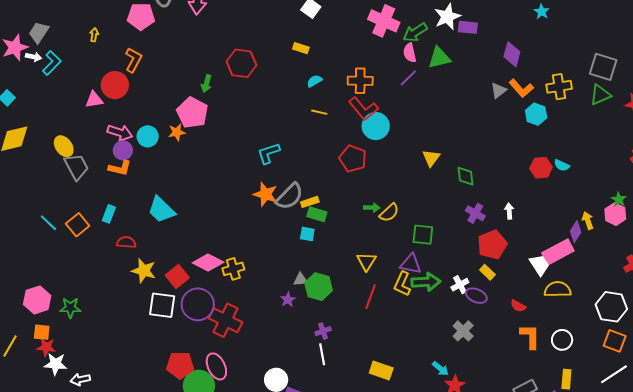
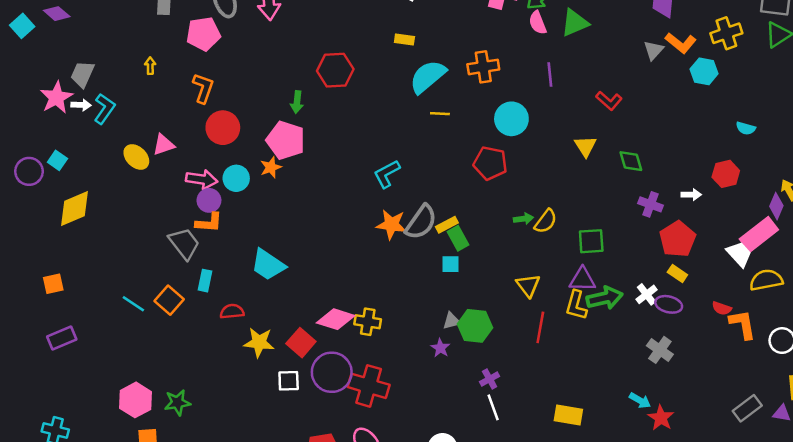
purple line: (408, 78) -> (550, 75), moved, turned -42
cyan semicircle: (314, 81) -> (428, 77), size x2.0
red circle: (115, 85) -> (223, 128), moved
red L-shape: (363, 109) -> (609, 101), moved, size x0.7
yellow ellipse: (64, 146) -> (136, 157), moved
gray trapezoid: (76, 167) -> (184, 243), moved
red hexagon: (541, 168) -> (726, 174), moved
white arrow: (509, 211) -> (691, 195), turned 105
green rectangle: (317, 214) -> (458, 238), turned 54
yellow cross: (233, 269) -> (368, 322), turned 35
white square: (162, 305) -> (289, 381), size x0.7
orange L-shape: (530, 336) -> (743, 324), moved

